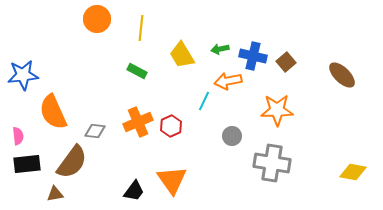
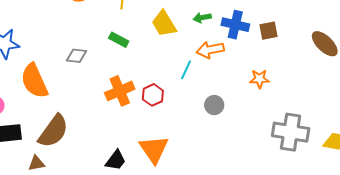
brown square: (286, 62) -> (268, 31), turned 30
orange star: (277, 110) -> (259, 79), size x0.6
gray diamond: (95, 131) -> (77, 56), moved
gray cross: (272, 163) -> (291, 132), moved

